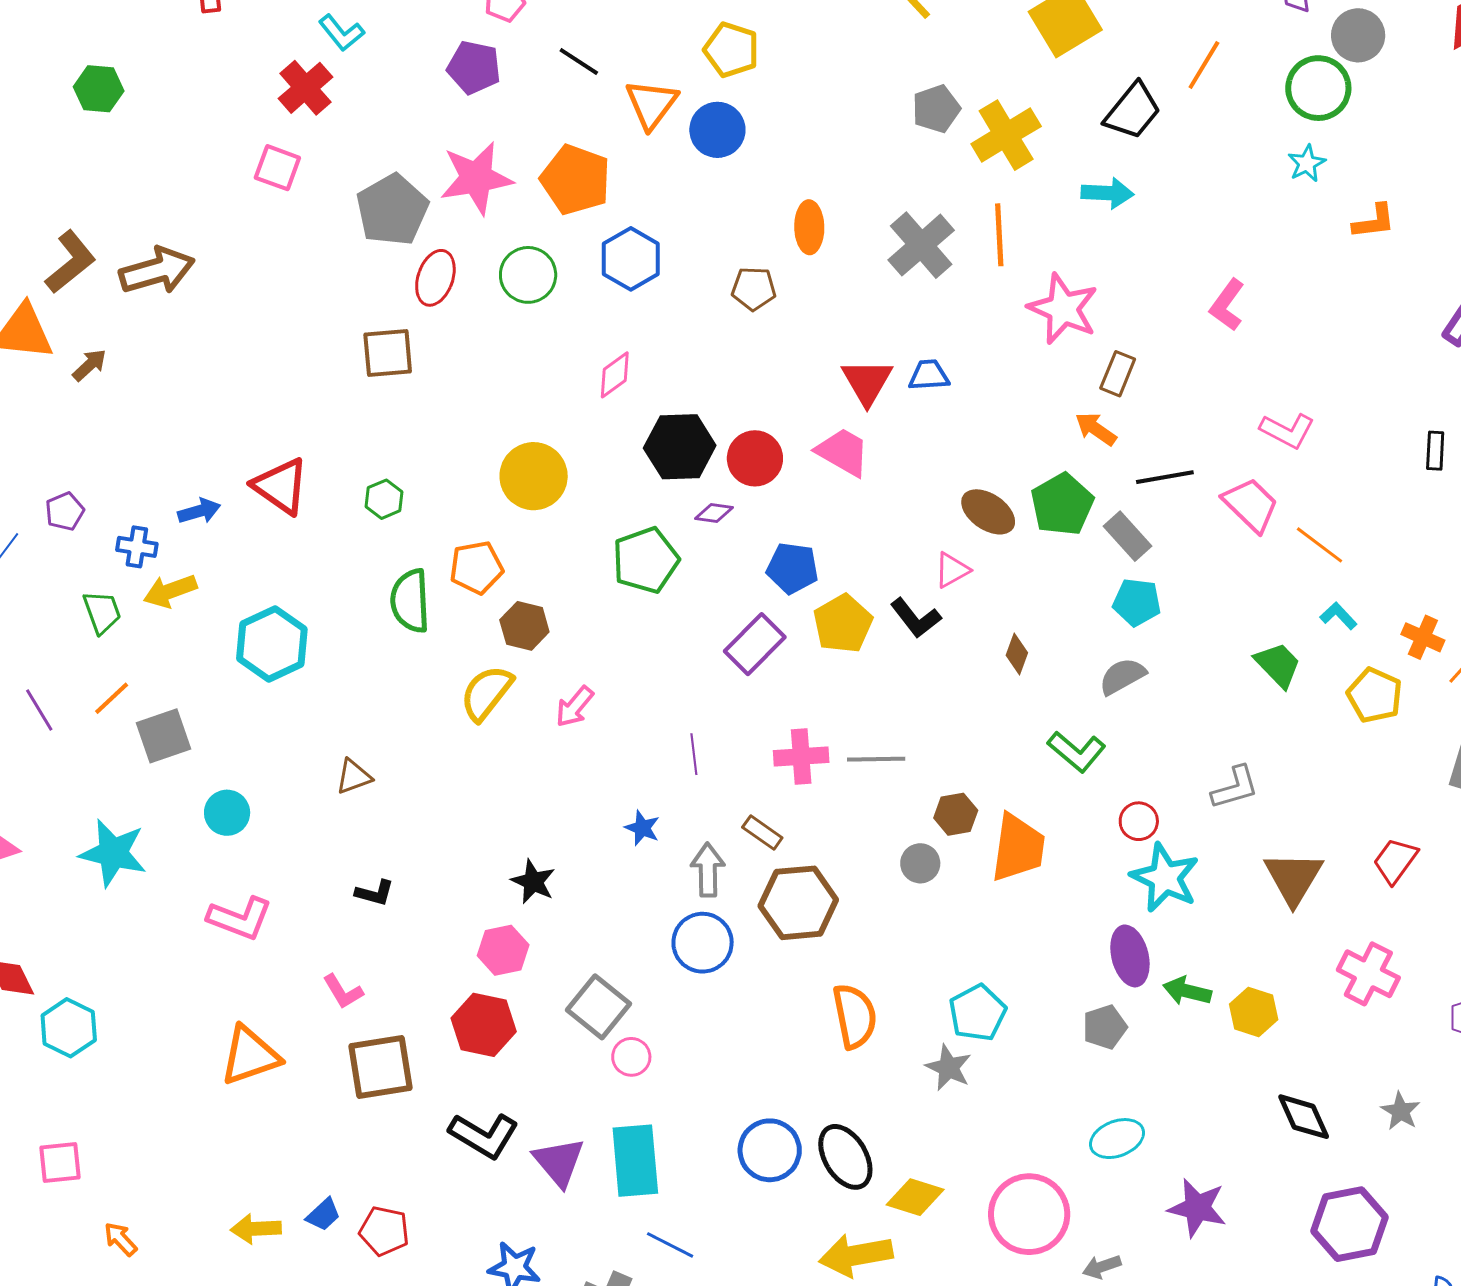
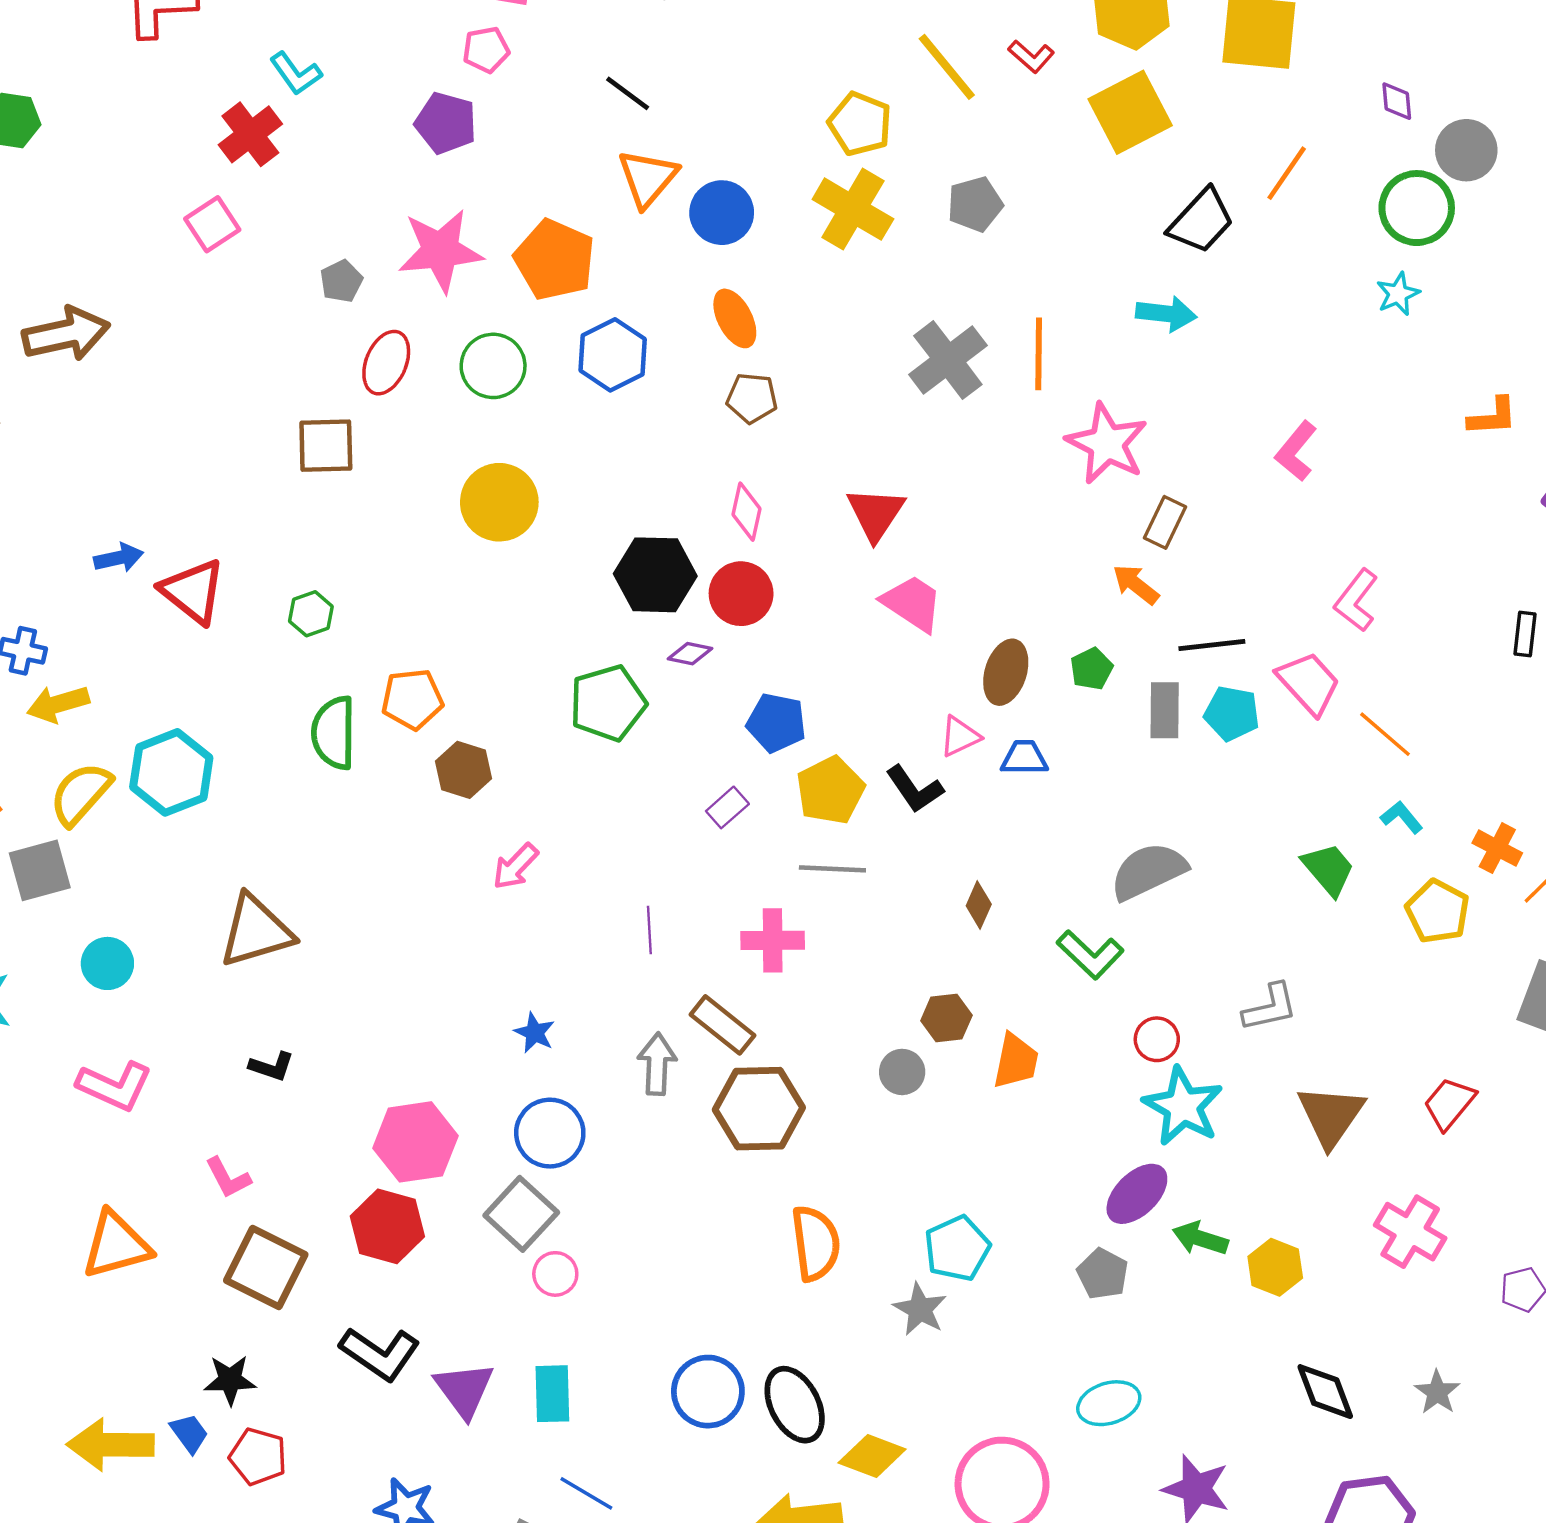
yellow pentagon: (731, 50) -> (860, 124), moved
black line: (579, 62) -> (628, 93), moved
yellow cross: (1006, 135) -> (853, 209), moved, turned -32
pink square: (277, 168) -> (212, 224), turned 33
gray pentagon: (392, 210) -> (341, 281), size x0.5
orange L-shape: (1374, 221) -> (1493, 417), moved
orange ellipse: (809, 227) -> (735, 318), moved, turned -30
pink diamond: (615, 375) -> (746, 512), moved, turned -45
blue trapezoid: (929, 375) -> (1024, 758), moved
pink L-shape: (1287, 431) -> (1356, 600), turned 96
pink trapezoid: (843, 452) -> (912, 603), moved
yellow circle: (534, 476) -> (499, 502), moved
green pentagon: (1062, 504) -> (1091, 669), size x0.6
blue arrow: (199, 511) -> (119, 558), moved
brown ellipse: (988, 512) -> (1006, 672), turned 70
gray rectangle: (1128, 536) -> (1165, 710), turned 39
cyan pentagon: (1137, 602) -> (1232, 713), moved
purple rectangle: (755, 644) -> (727, 807), size x0.6
brown diamond: (1017, 654) -> (979, 905), moved
gray semicircle: (1122, 676) -> (1148, 871), size x1.4
yellow semicircle: (486, 693) -> (81, 794), moved
gray line: (876, 759) -> (832, 869), moved
brown triangle: (354, 777) -> (256, 931), size x1.8
blue star: (642, 828) -> (535, 1033), moved
brown rectangle: (762, 832) -> (722, 1025), size x1.4
orange trapezoid: (1018, 848) -> (1016, 1061), size x0.7
black star: (533, 882) -> (230, 1380), moved, turned -30
blue circle: (703, 943) -> (550, 1133), moved
pink hexagon: (503, 950) -> (415, 1142), size x1.4
purple ellipse: (1130, 956) -> (1137, 1194), turned 56
gray pentagon: (1105, 1027) -> (1103, 1274), turned -30
brown square: (380, 1067) -> (266, 1267), turned 32
cyan rectangle: (635, 1161) -> (552, 1394), size x0.7
blue trapezoid: (323, 1215) -> (189, 1433), turned -87
yellow arrow: (256, 1229) -> (111, 1445), size x1.5

